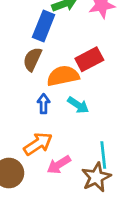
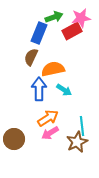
red rectangle: (89, 59) -> (72, 31), moved
blue arrow: (44, 104) -> (39, 89), size x1.6
orange arrow: (38, 144) -> (48, 118), moved

